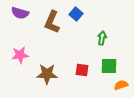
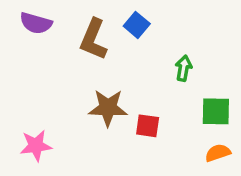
pink star: (20, 55) -> (36, 146), moved
green square: (109, 66) -> (216, 111), moved
brown star: (47, 74) -> (108, 108), moved

